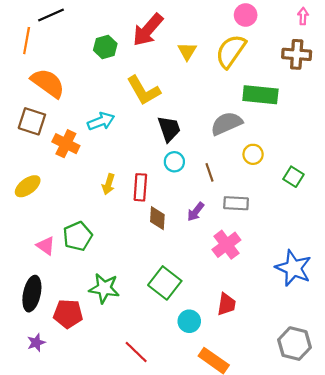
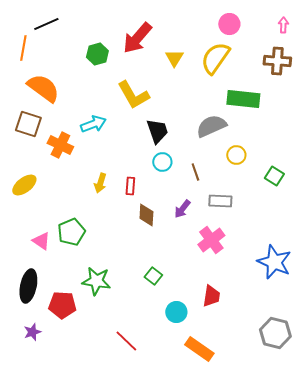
red rectangle: (140, 187) -> (130, 186), size x0.7
green square: (165, 283) -> (153, 276), size x0.6

